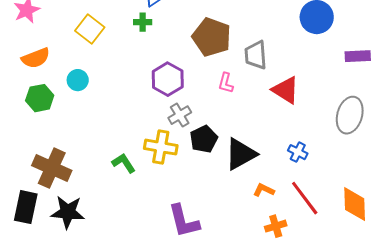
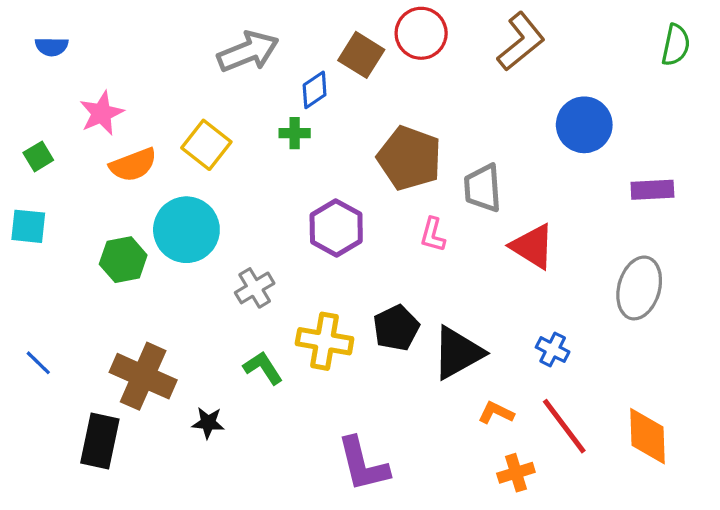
orange semicircle: (36, 58) -> (133, 165), moved
cyan circle: (78, 80) -> (186, 230), size x1.8
gray cross: (180, 115) -> (255, 288), moved
black star: (68, 212) -> (208, 423), moved, size x0.6

